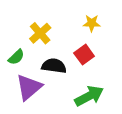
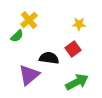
yellow cross: (40, 33) -> (29, 20), moved
green semicircle: (16, 57) -> (17, 36), moved

